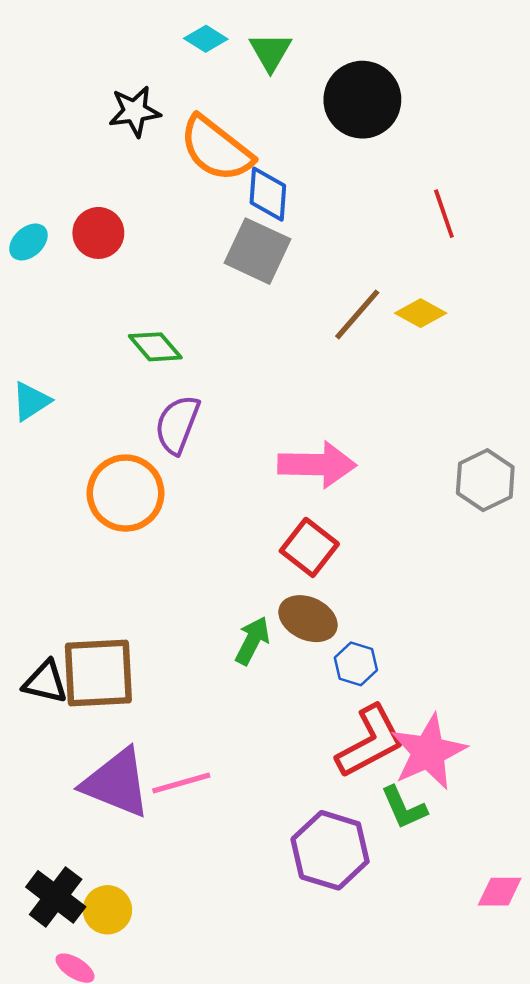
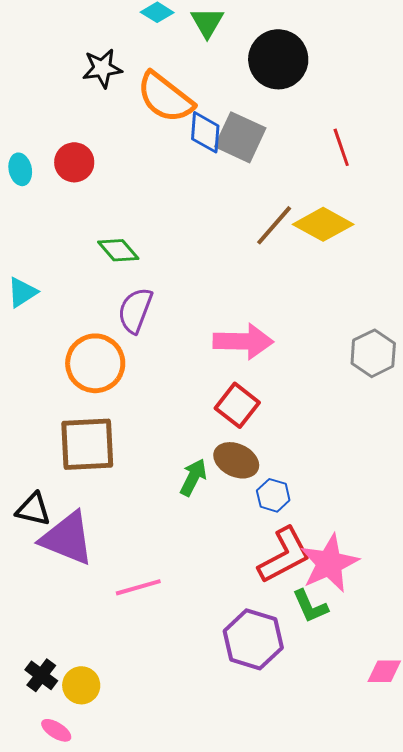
cyan ellipse: (28, 242) -> (20, 169), turned -60
gray square: (258, 251) -> (240, 137), moved
yellow diamond: (421, 313) -> (323, 224), size x1.5
brown square: (98, 673) -> (87, 444), moved
purple triangle: (116, 783) -> (67, 538), moved
black cross: (56, 897) -> (41, 675), size x0.7

